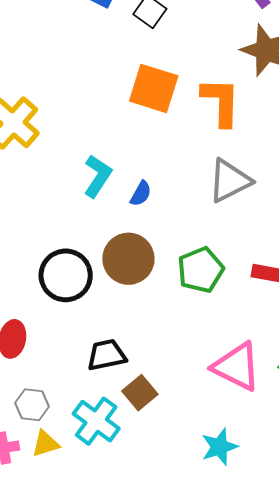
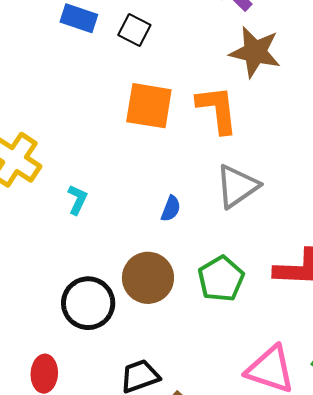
cyan L-shape: (98, 176) -> (77, 200), moved, size x0.7
blue semicircle: (141, 194) -> (171, 209), moved

